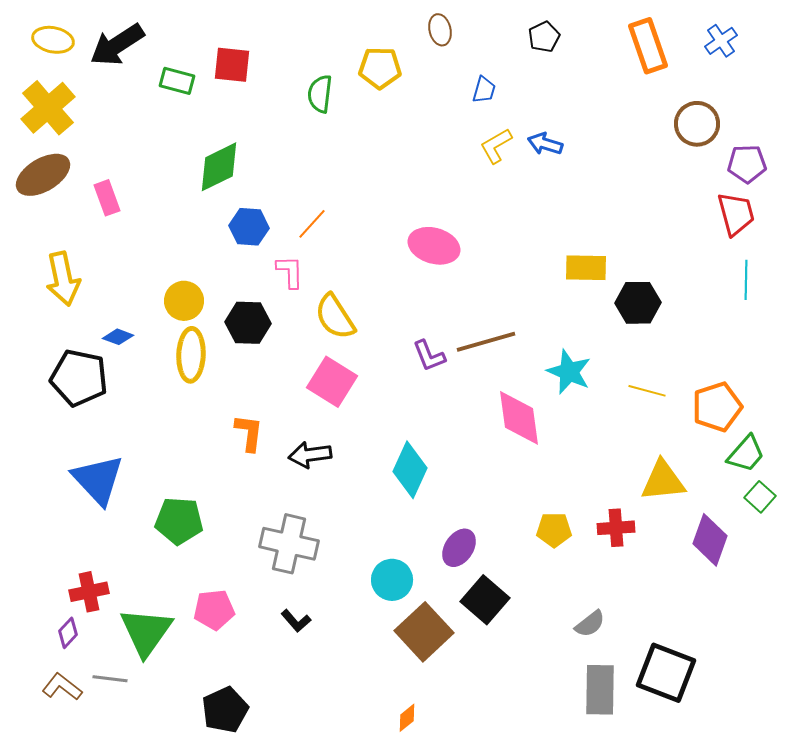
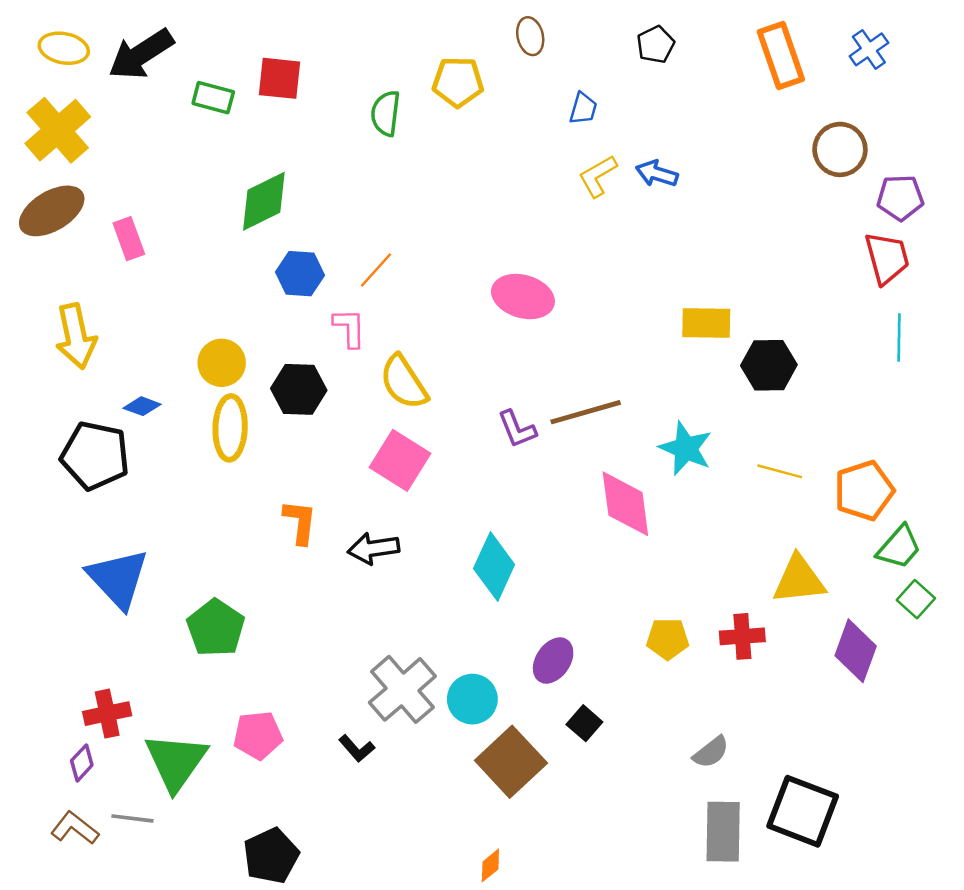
green pentagon: (179, 521) -> (216, 628), turned 30
gray cross: (289, 544) -> (402, 689), moved, turned 36
black square: (485, 600) -> (584, 723), size x0.6

